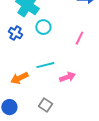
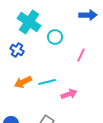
cyan circle: (43, 27) -> (55, 37), moved
orange arrow: (19, 78) -> (23, 82), moved

